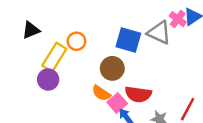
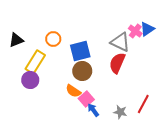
blue square: (128, 40) -> (80, 51), moved, turned -30
orange circle: (77, 41) -> (53, 39), moved
red semicircle: (138, 94) -> (117, 63), moved, turned 105

